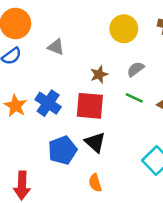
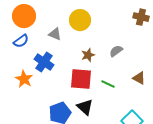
yellow circle: (124, 29) -> (80, 20), moved
green line: (134, 98) -> (108, 84), moved
blue cross: (48, 103) -> (44, 62), moved

